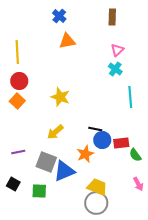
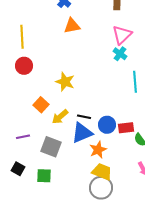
pink triangle: (117, 50) -> (122, 35), size x1.5
orange square: (17, 101) -> (41, 105), moved
black line: (95, 129) -> (84, 117), moved
orange star: (85, 154) -> (98, 150), moved
blue triangle: (64, 171) -> (82, 133), moved

